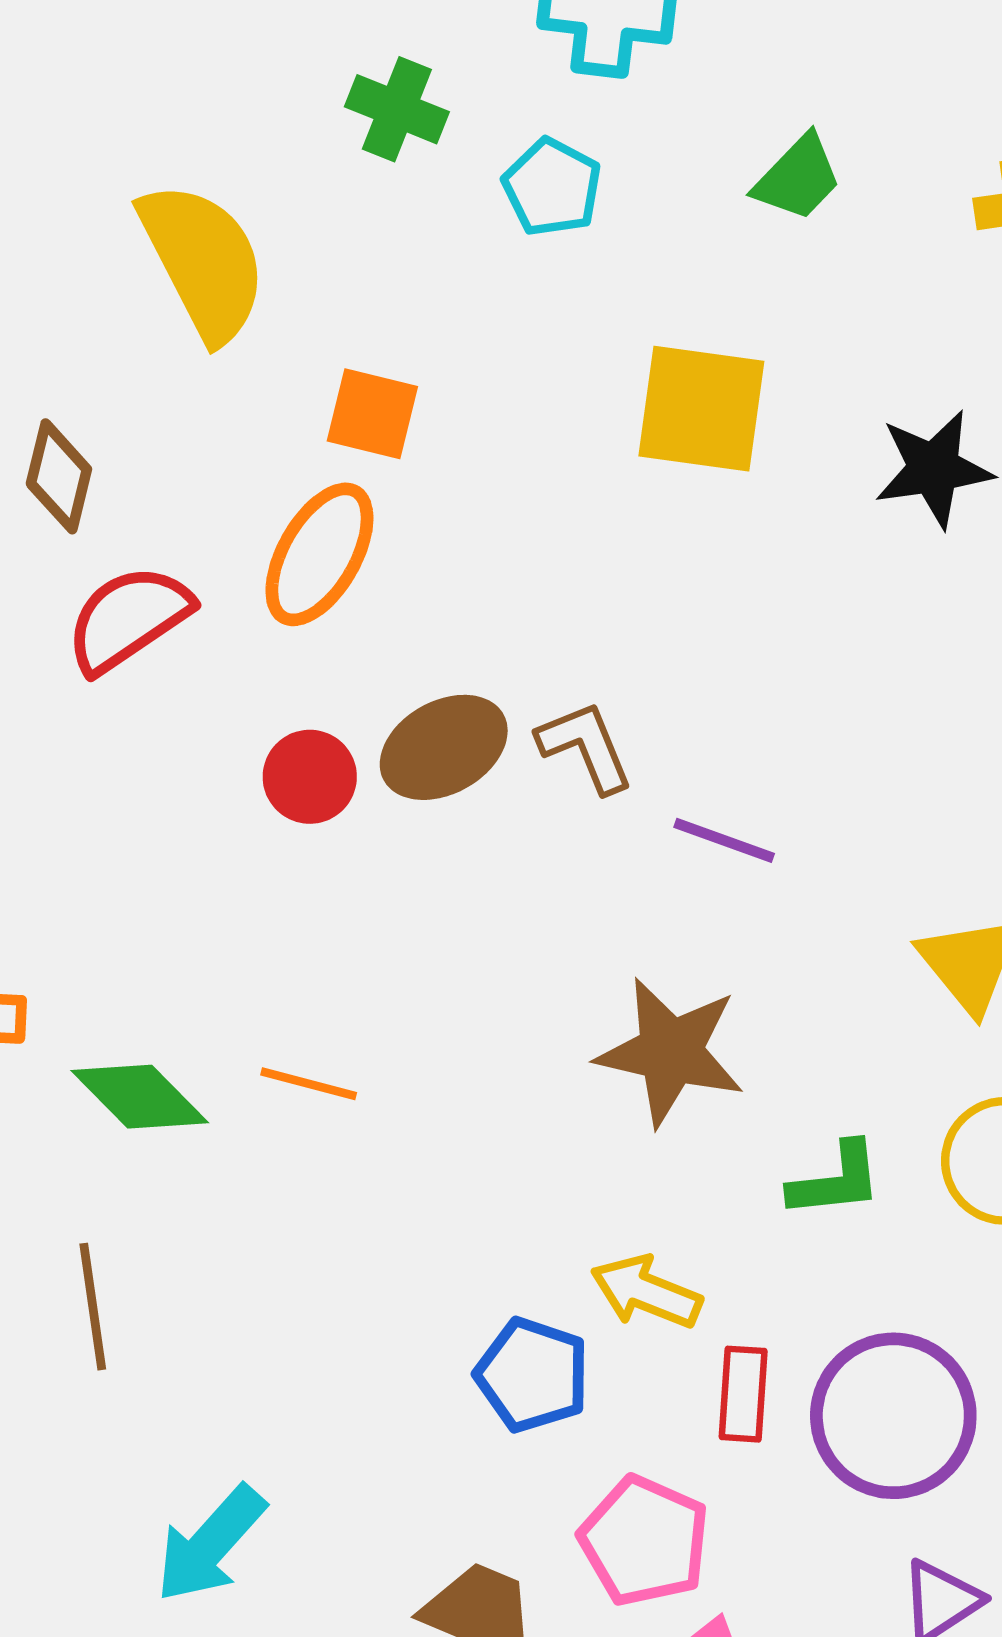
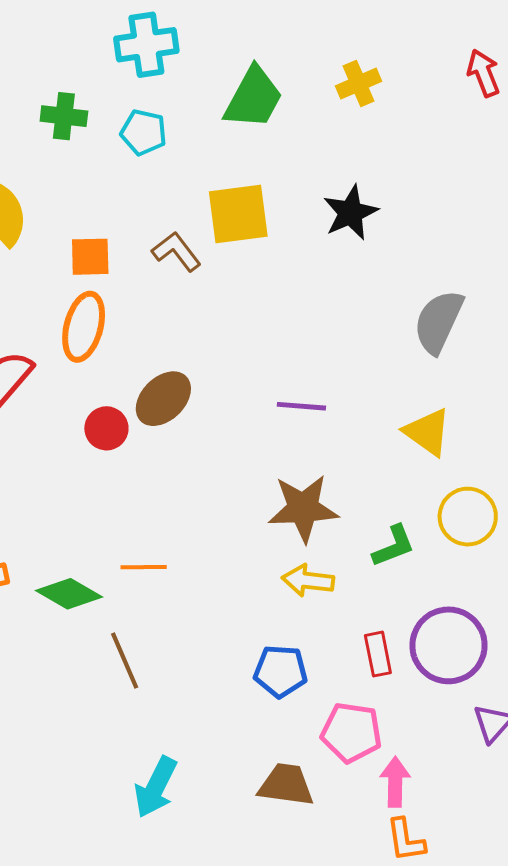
green trapezoid: (798, 178) -> (253, 98), size x1.5
brown L-shape: (586, 747) -> (177, 252), moved
yellow arrow: (646, 1292) -> (308, 580), moved
brown line: (93, 1307) -> (125, 661), moved

